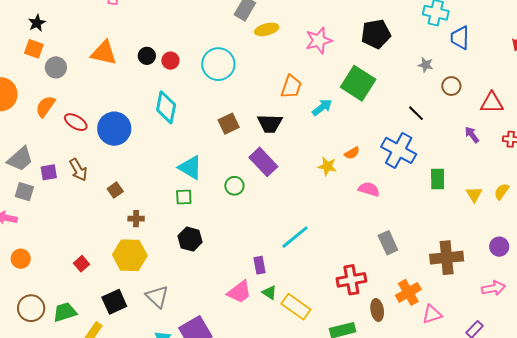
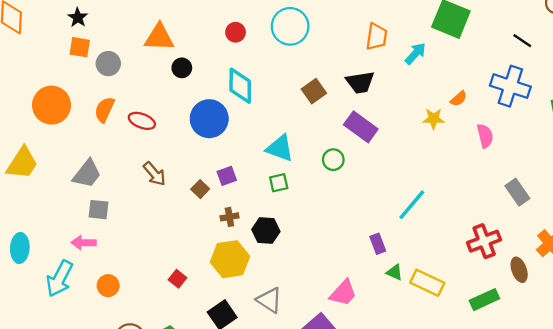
black circle: (147, 56) -> (182, 68), moved
blue circle: (114, 129) -> (209, 119), moved
purple square: (49, 172) -> (227, 176), moved
pink semicircle: (369, 189) -> (485, 136), turned 70
black hexagon: (190, 239) -> (266, 231), moved
pink trapezoid: (239, 292) -> (343, 293), moved

